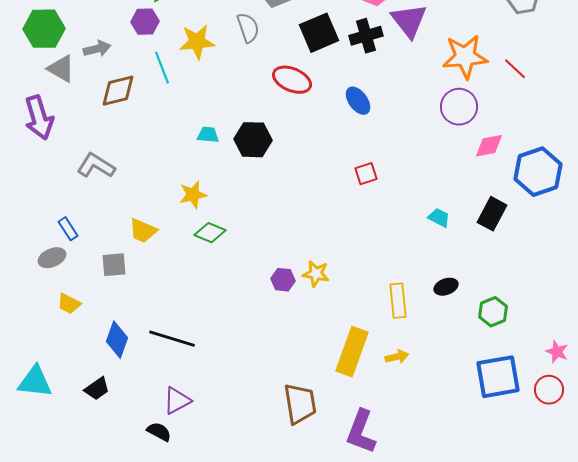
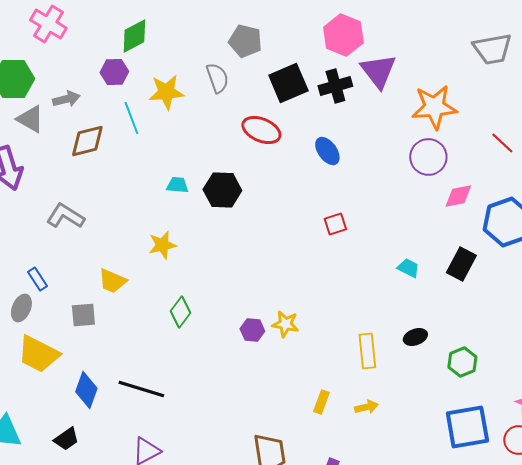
red line: (515, 69) -> (502, 143), moved
green diamond: (210, 233) -> (180, 312), moved, turned -76
gray ellipse: (52, 258) -> (21, 308), turned -44
yellow trapezoid: (69, 304) -> (38, 354), size x1.8
yellow rectangle: (352, 352) -> (321, 402), size x0.5

